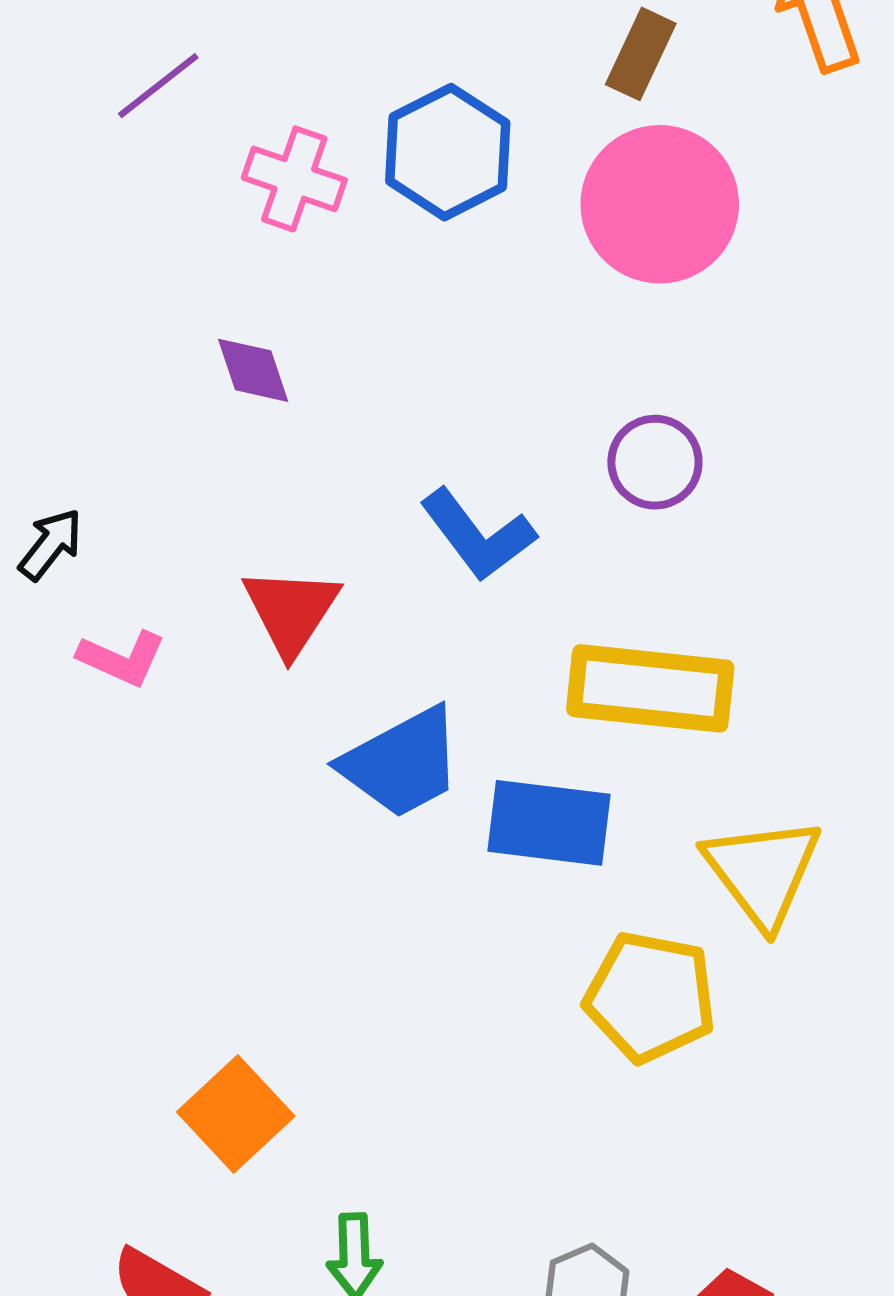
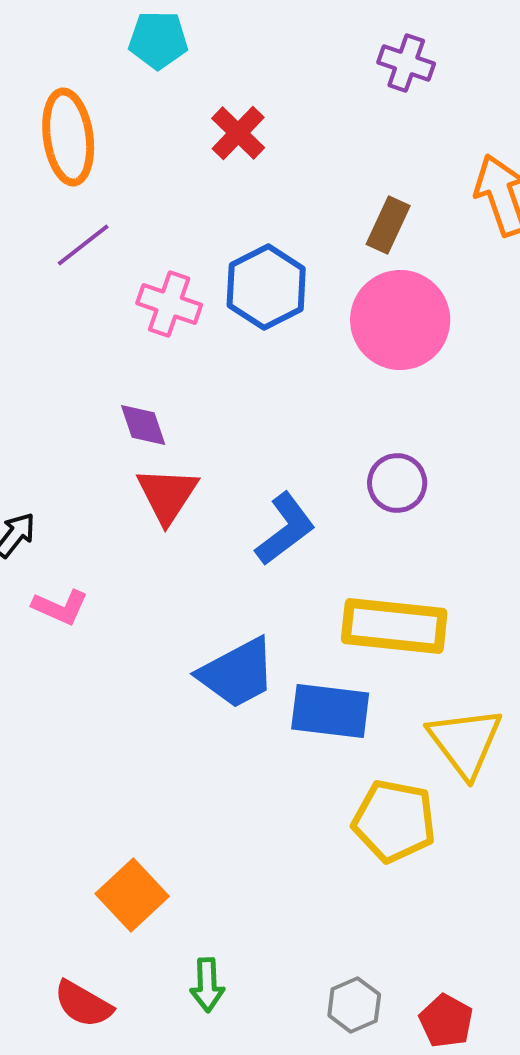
blue L-shape: (478, 535) -> (285, 529), turned -90
red triangle: (291, 611) -> (167, 495), moved

